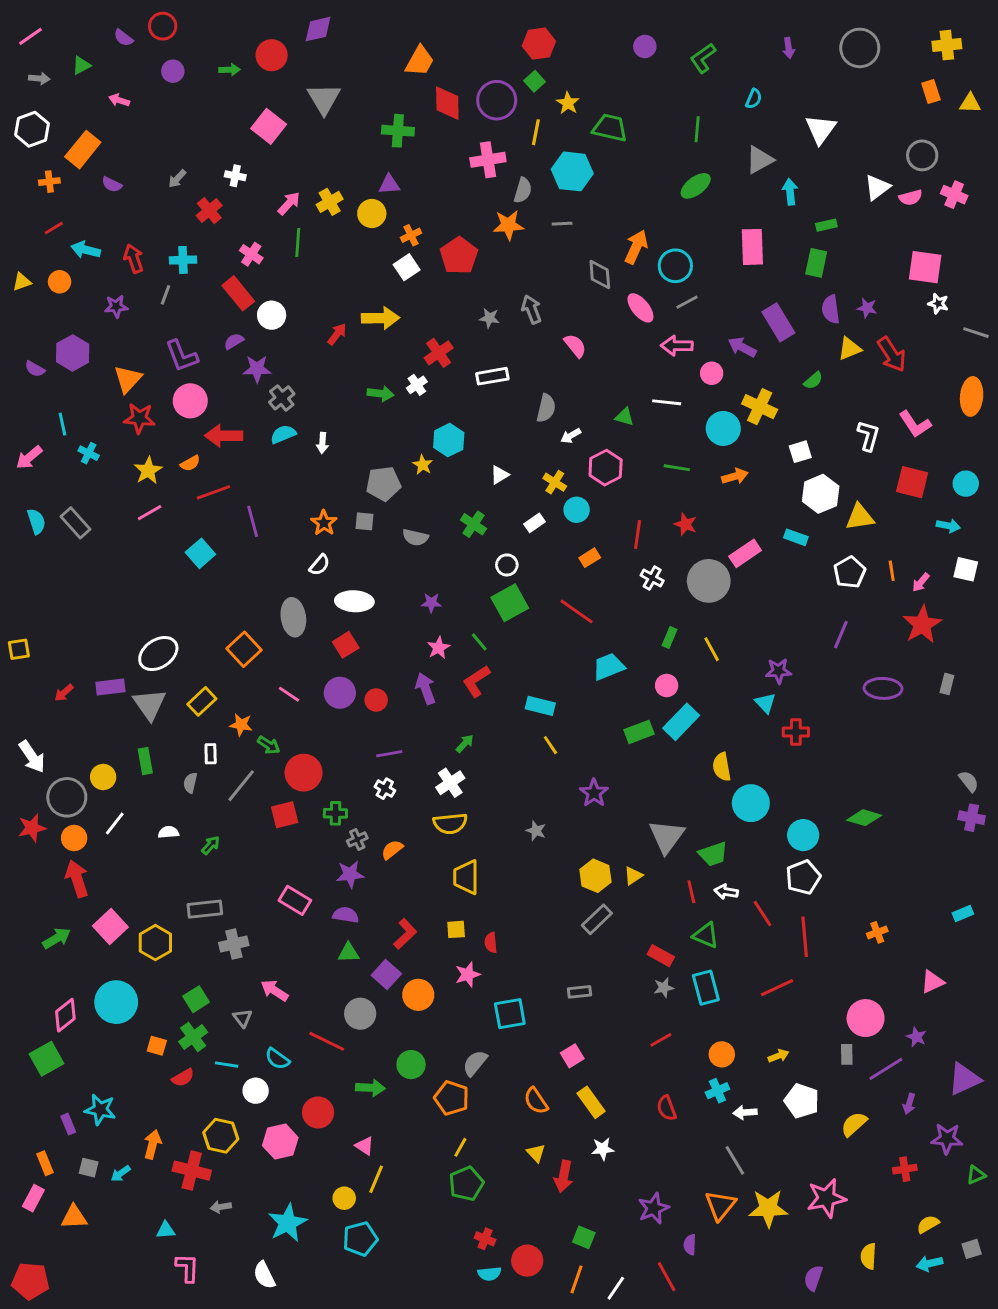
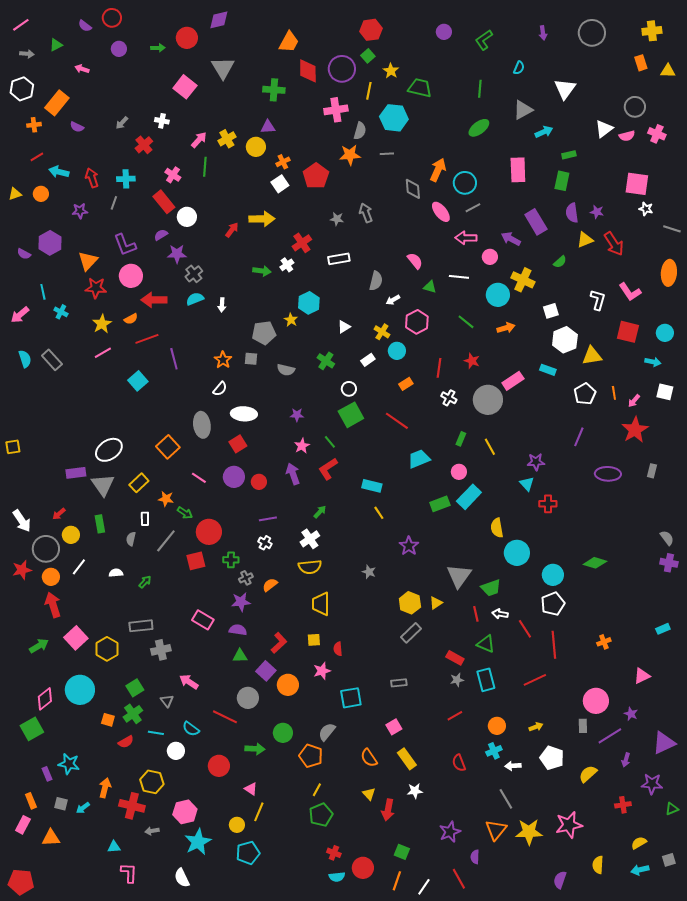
cyan arrow: (790, 192) -> (544, 132), turned 72
pink semicircle: (575, 346) -> (415, 261), moved
green line: (677, 468) -> (466, 322), turned 30
red arrow: (64, 693) -> (59, 514), moved
pink hexagon: (280, 1142) -> (185, 812), moved

